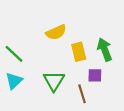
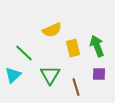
green line: (14, 54) -> (24, 53), moved
purple square: (95, 75) -> (99, 74), moved

